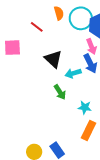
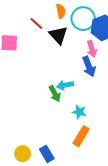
black triangle: (53, 59) -> (58, 35), moved
cyan arrow: (73, 73) -> (65, 85), moved

